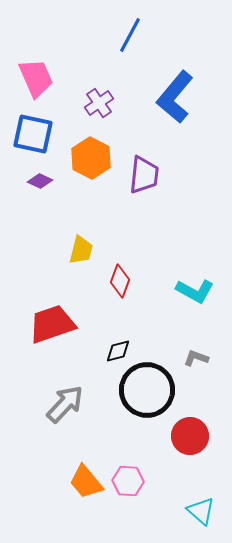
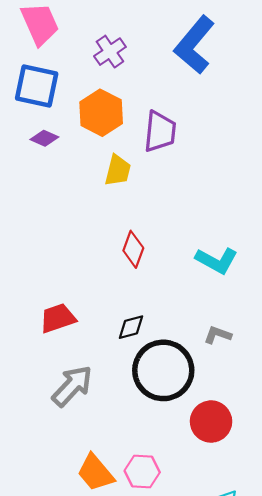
yellow trapezoid: (81, 250) -> (118, 170), moved
red trapezoid: (52, 324) -> (58, 318), moved, size x0.7

